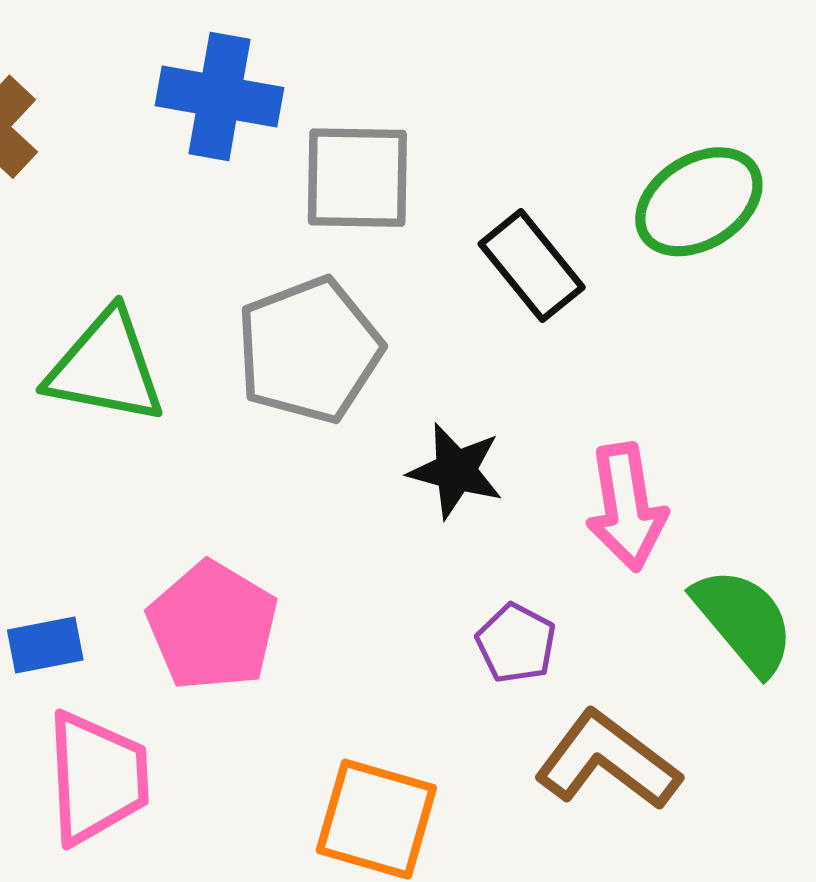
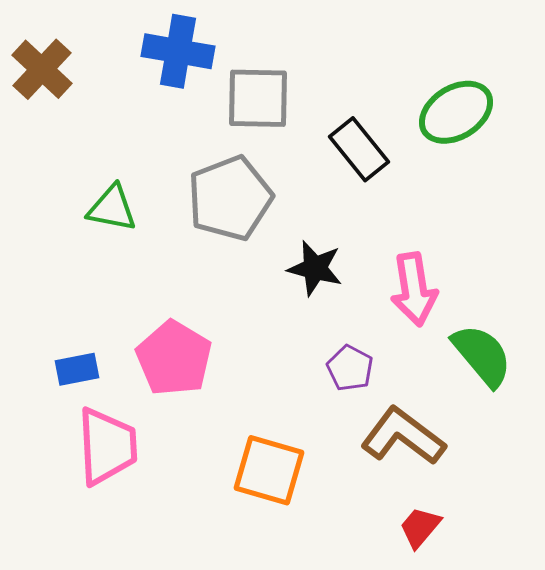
green triangle: (106, 367) -> (112, 208), size x0.7

